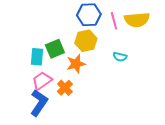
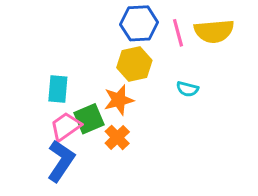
green square: (55, 49) -> (89, 119), moved
orange cross: (65, 88) -> (117, 137), moved

